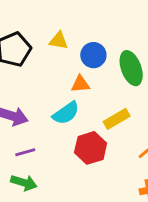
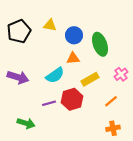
orange triangle: (80, 84) -> (73, 58), moved
purple line: (25, 152) -> (49, 103), moved

